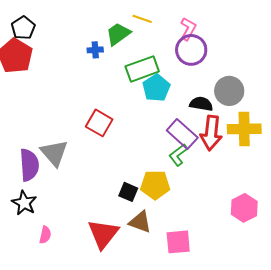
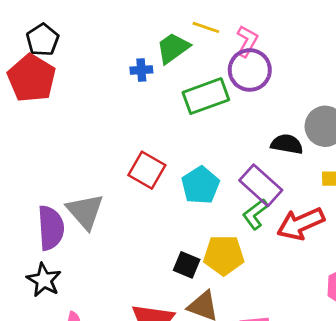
pink L-shape: (188, 29) -> (247, 41), moved
purple circle: (191, 50) -> (250, 70), moved
cyan pentagon: (156, 88) -> (200, 185), moved
red arrow: (211, 133) -> (301, 224), moved, turned 60

